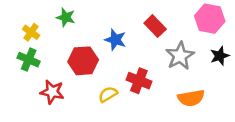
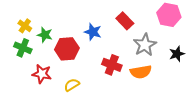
green star: (66, 17) -> (45, 35), moved
black star: (220, 56) -> (177, 54), moved
yellow semicircle: (108, 94) -> (72, 85), moved
orange semicircle: (191, 98) -> (141, 72), moved

